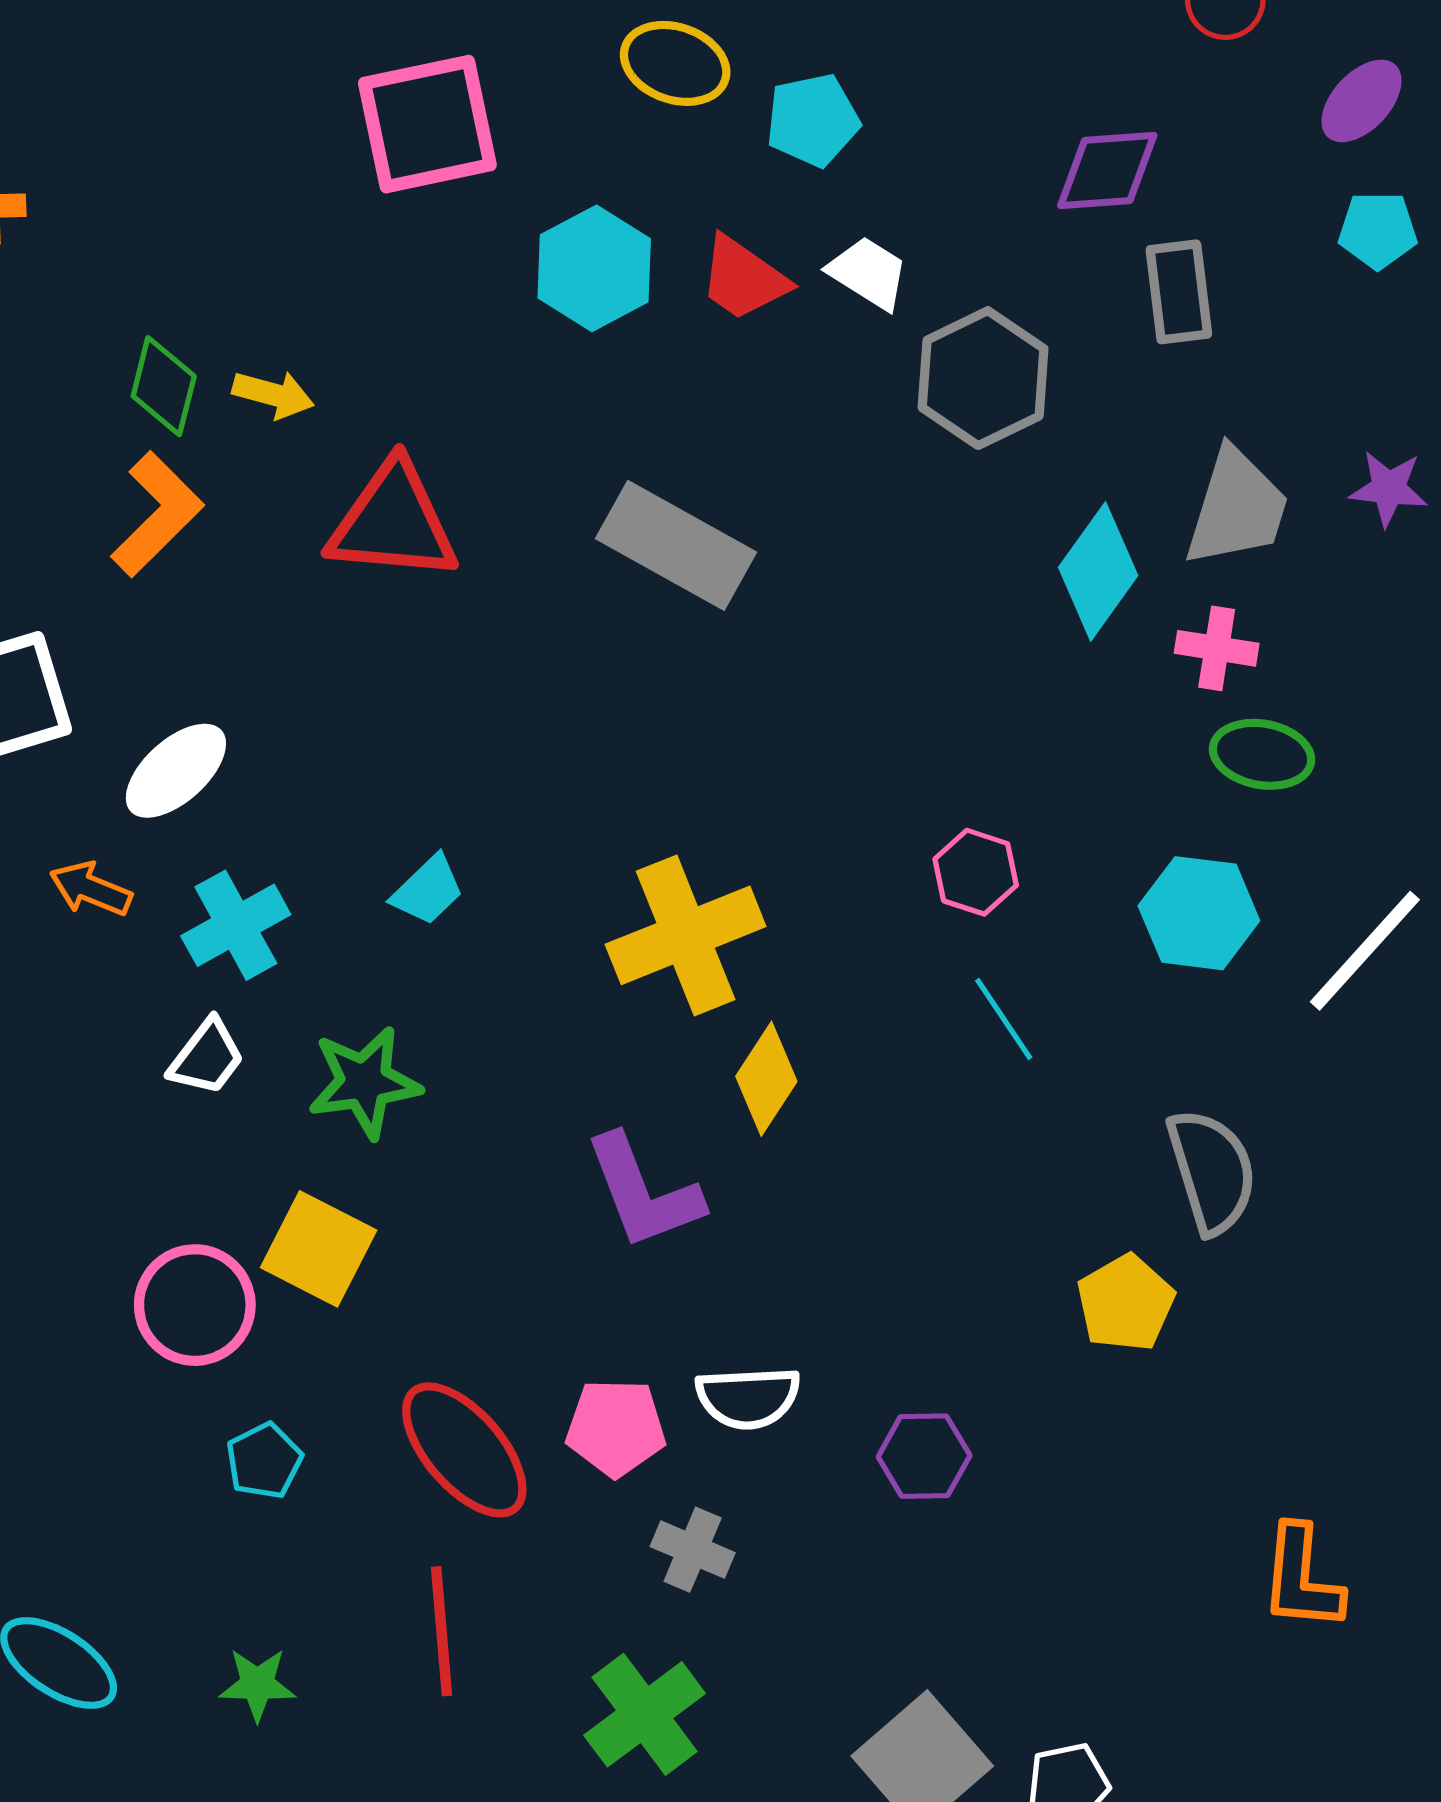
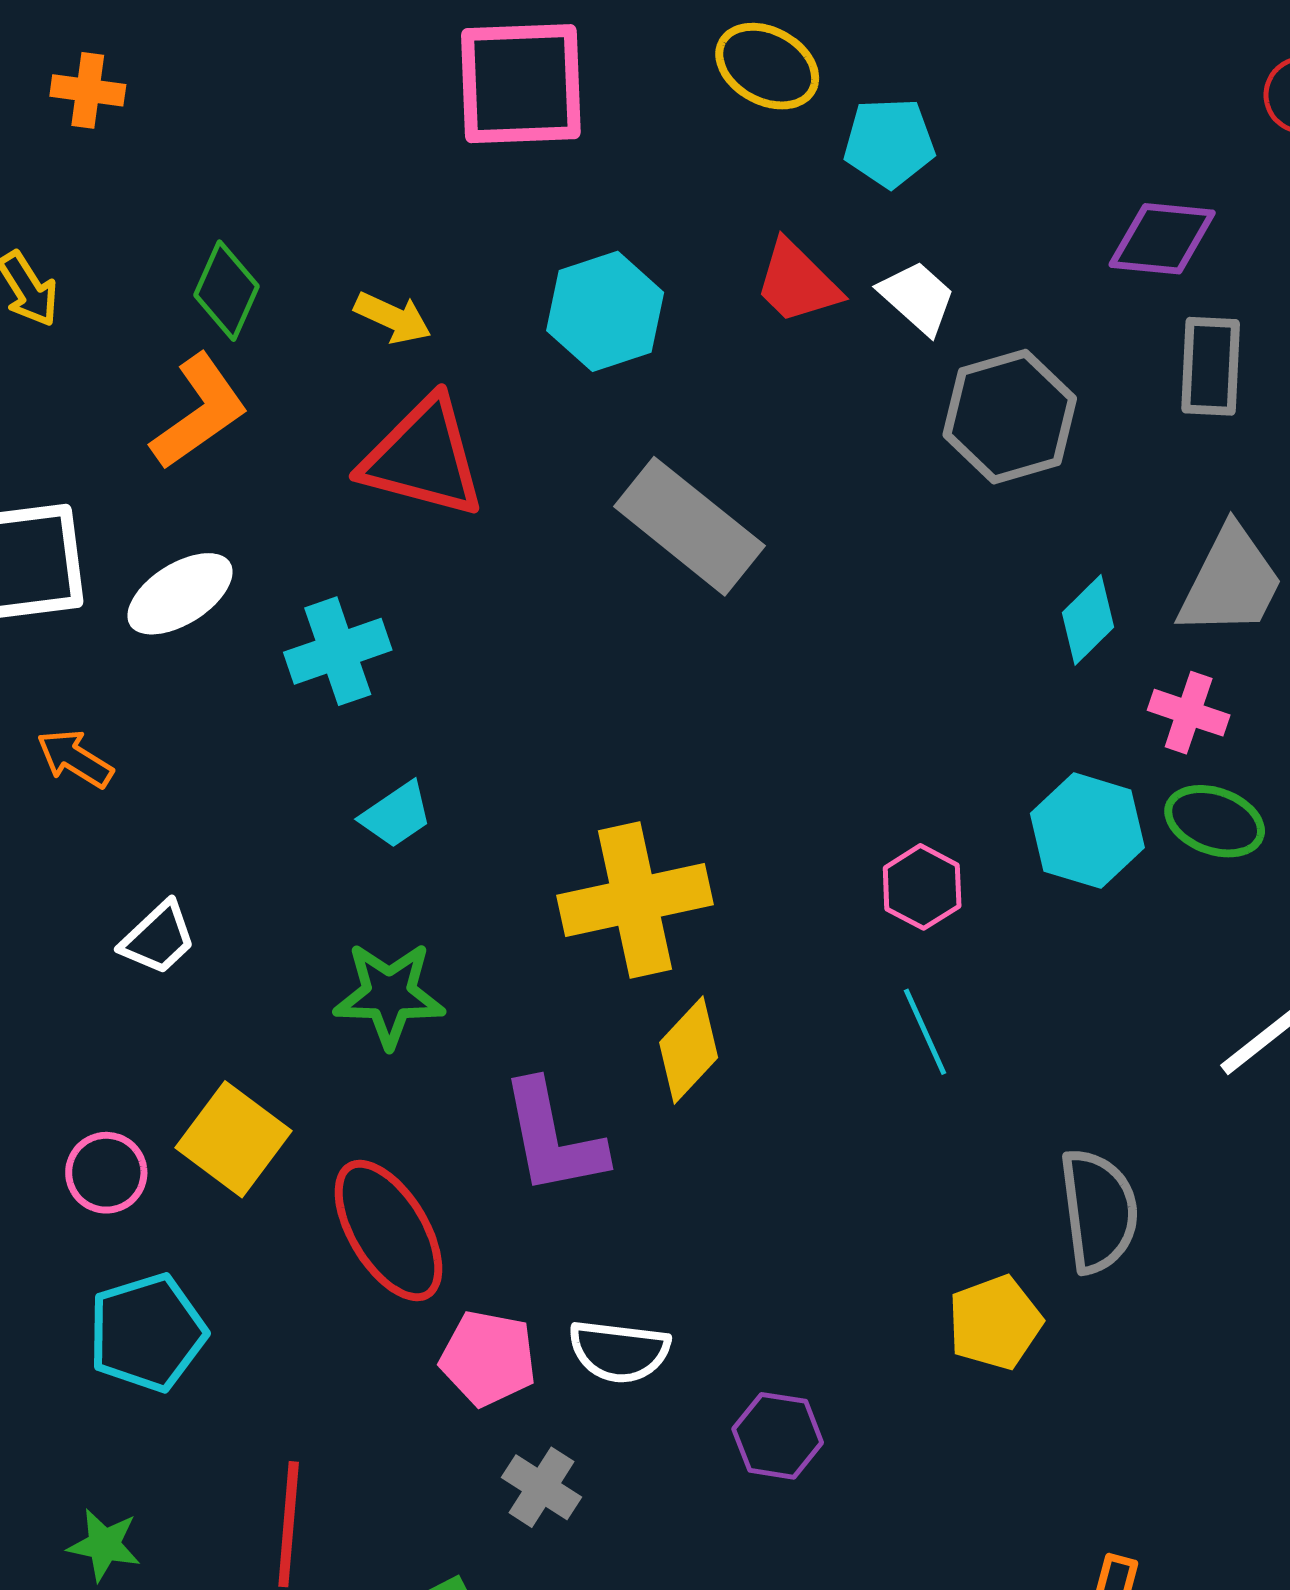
cyan hexagon: (594, 268) -> (605, 311), moved
yellow arrow: (273, 394) -> (393, 318), moved
cyan diamond: (1098, 571) -> (1088, 620), size x0.7
white ellipse: (176, 771) -> (180, 594), moved
cyan hexagon: (1199, 913) -> (1087, 831), moved
cyan cross: (236, 925) -> (338, 651), moved
green star: (364, 1082) -> (389, 995), moved
pink circle: (195, 1305) -> (106, 1173), size x0.7
red ellipse: (464, 1450) -> (388, 1231), moved
cyan pentagon: (264, 1461) -> (147, 1333), size x1.6

